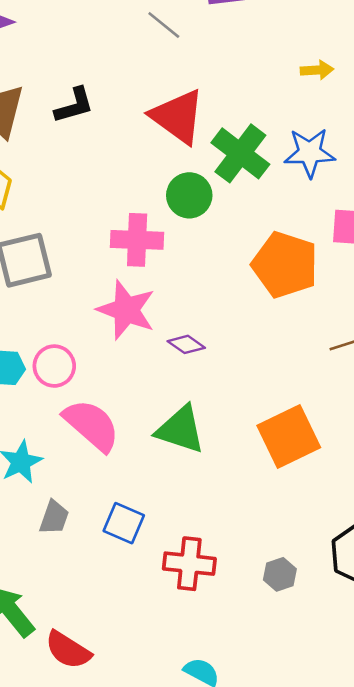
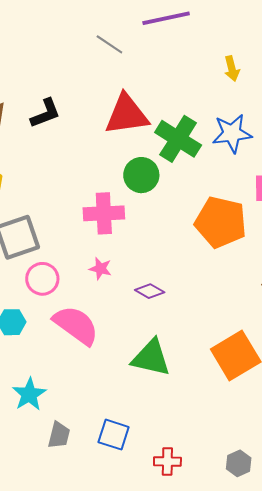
yellow arrow: (317, 70) -> (232, 69), turned 85
red triangle: (178, 117) -> (127, 115), turned -39
pink star: (126, 310) -> (100, 269), size x0.5
pink circle: (54, 366) -> (42, 279), moved
pink semicircle: (92, 425) -> (76, 325), moved
red cross: (189, 564) -> (167, 461), size x0.7

